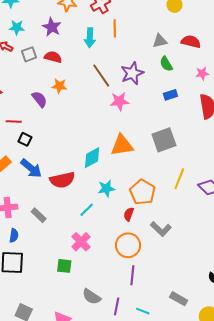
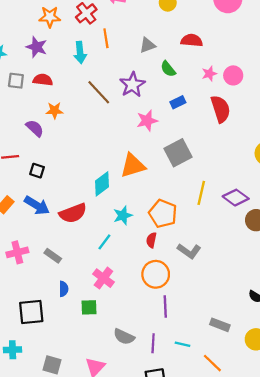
gray triangle: (160, 41) -> (147, 45), moved
gray square: (29, 54) -> (16, 81), turned 35
pink star: (120, 101) -> (147, 121), moved
black square: (25, 139) -> (37, 171), moved
blue semicircle: (14, 235) -> (64, 289), moved

